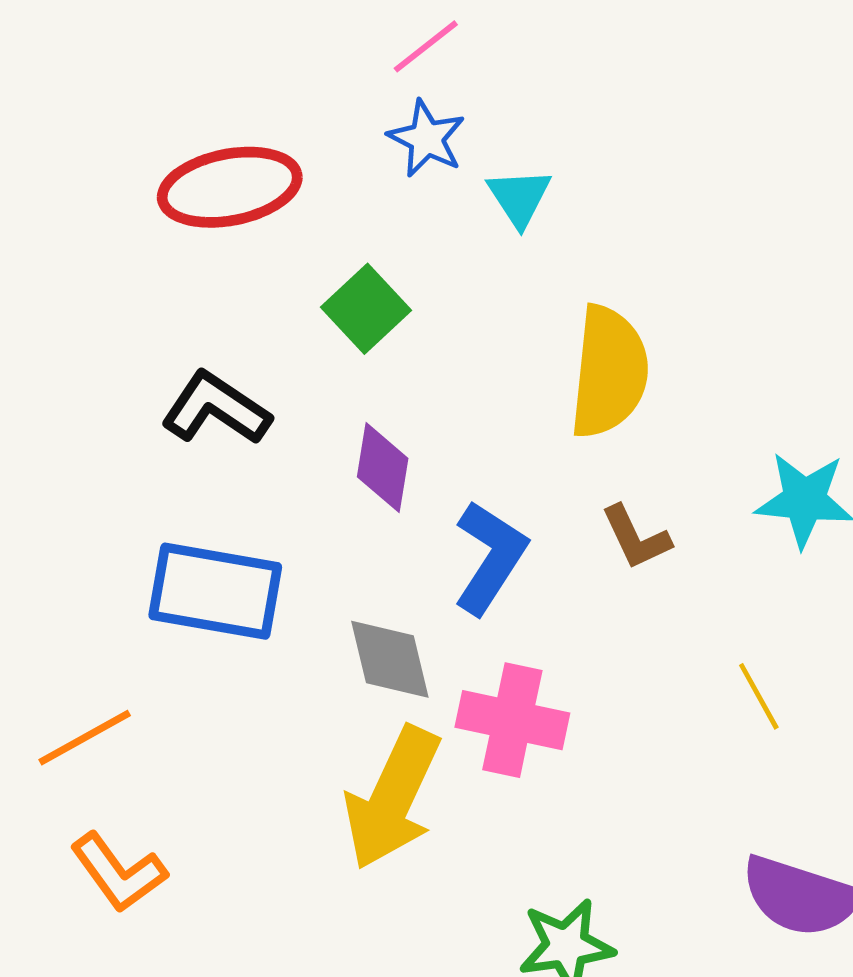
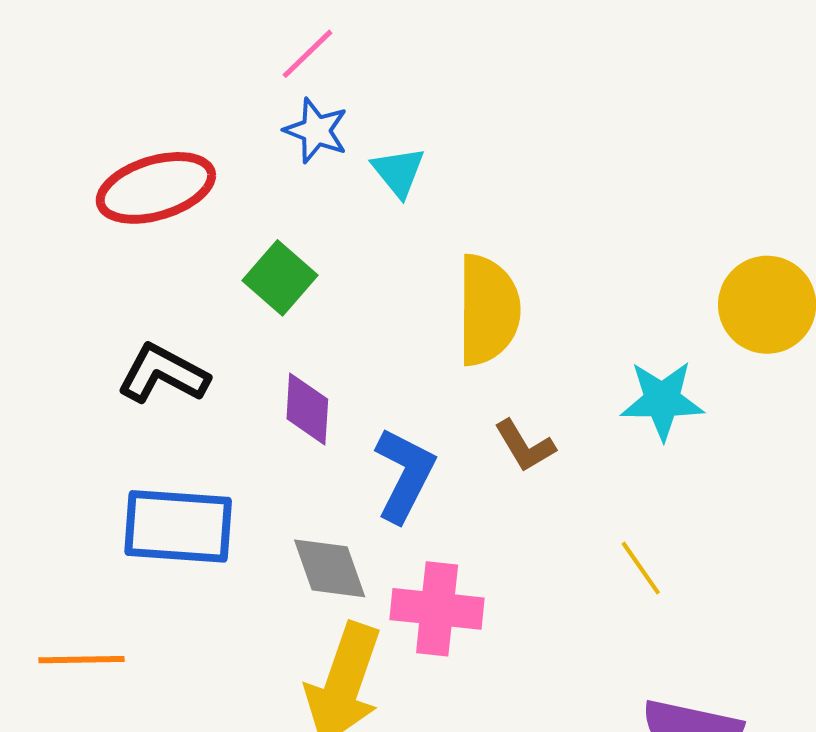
orange line: (85, 738) -> (82, 660), turned 34

